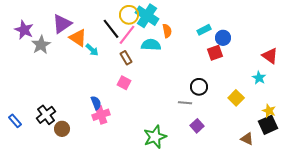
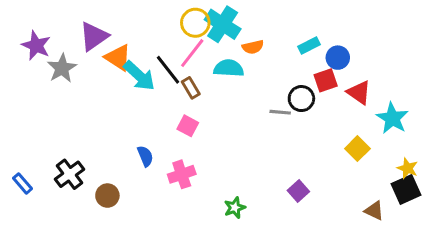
black line: (111, 29) -> (168, 70), moved
orange semicircle: (167, 31) -> (253, 47), turned 88
cyan arrow: (92, 50) -> (139, 76), size x1.6
red triangle: (270, 56) -> (359, 92), moved
cyan star: (259, 78) -> (392, 118), size x1.5
black circle: (199, 87) -> (301, 99), moved
gray line: (185, 103) -> (280, 112), moved
pink cross: (101, 115) -> (182, 174), moved
brown circle: (62, 129) -> (107, 196), moved
green star: (155, 137) -> (235, 208), size x0.6

